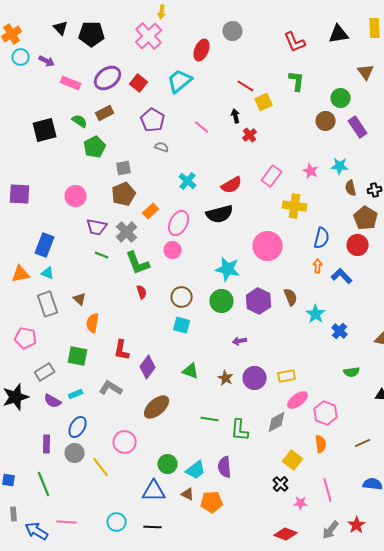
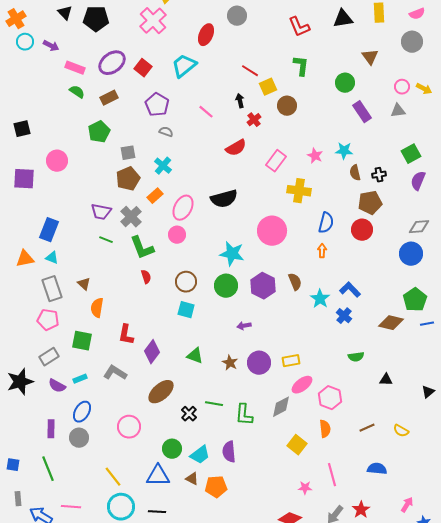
green semicircle: (80, 121) -> (77, 92), moved
brown circle: (326, 121) -> (287, 106), moved
black square: (45, 130) -> (22, 129), moved, size x0.7
cyan cross: (188, 181) -> (163, 166), moved
red semicircle: (232, 185) -> (236, 148), moved
pink circle: (76, 196) -> (57, 161), moved
brown pentagon: (366, 218) -> (370, 203), turned 30
blue L-shape: (342, 276) -> (350, 290), moved
pink pentagon: (26, 338) -> (48, 320), moved
yellow line: (101, 467) -> (113, 477), moved
black cross: (281, 484) -> (189, 414), moved
cyan circle: (117, 522) -> (121, 507), size x1.4

